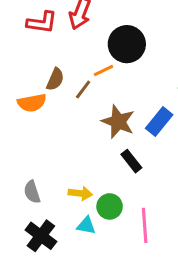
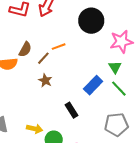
black circle: (127, 44) -> (91, 21), moved
brown star: (118, 122) -> (45, 80), moved, size x0.6

